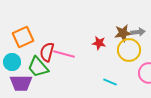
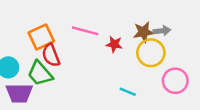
orange square: (23, 37) -> (41, 37), moved
red semicircle: (47, 52) -> (51, 55), turned -36
pink line: (64, 54) -> (85, 31), moved

